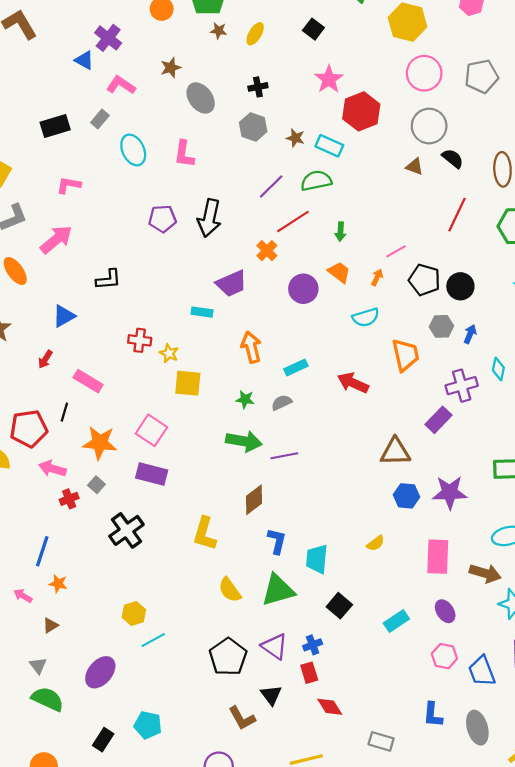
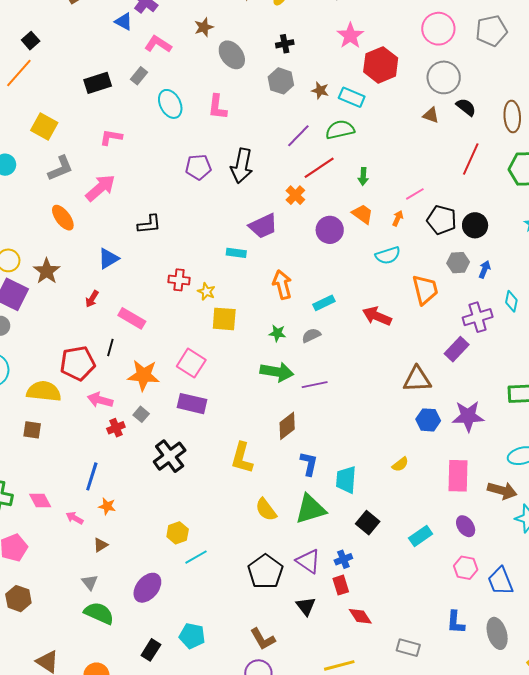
brown L-shape: (242, 718) -> (263, 639), moved

